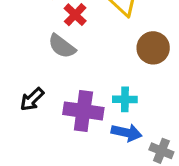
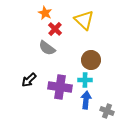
brown circle: (153, 48) -> (91, 60), moved
blue arrow: (127, 133) -> (86, 100), turned -96

